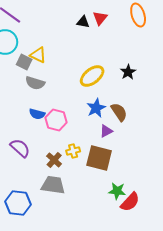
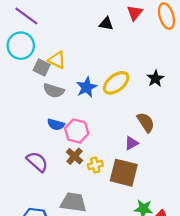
red triangle: (100, 18) -> (135, 13), moved
blue star: (96, 108) -> (87, 87), moved
brown cross: (54, 160) -> (74, 156), moved

